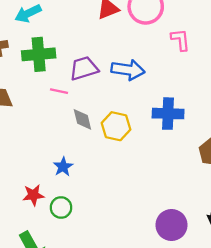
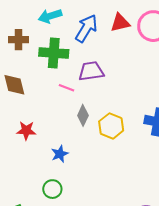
blue arrow: (128, 70) -> (86, 28), moved, turned -76
gray diamond: (82, 119) -> (83, 115), turned 30
red star: (33, 195) -> (26, 131), moved

